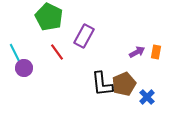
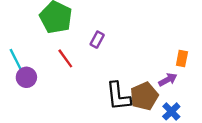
purple rectangle: (84, 36) -> (97, 40), size x0.6
purple arrow: (137, 52) -> (168, 80), moved

